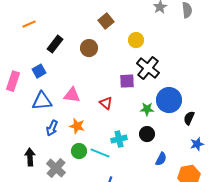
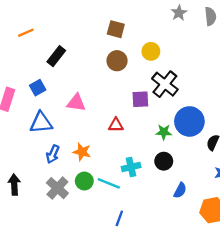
brown square: (106, 21) -> (116, 29), turned -35
brown circle: (89, 48) -> (117, 61), moved
pink triangle: (72, 95) -> (76, 103), moved
red triangle: (106, 103) -> (116, 125), turned -40
black arrow: (30, 157) -> (14, 185), moved
gray cross: (56, 168) -> (57, 188), moved

